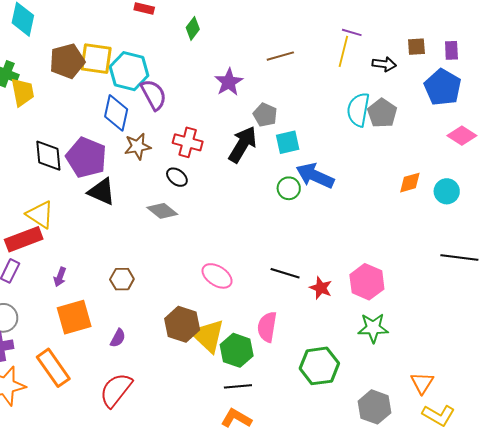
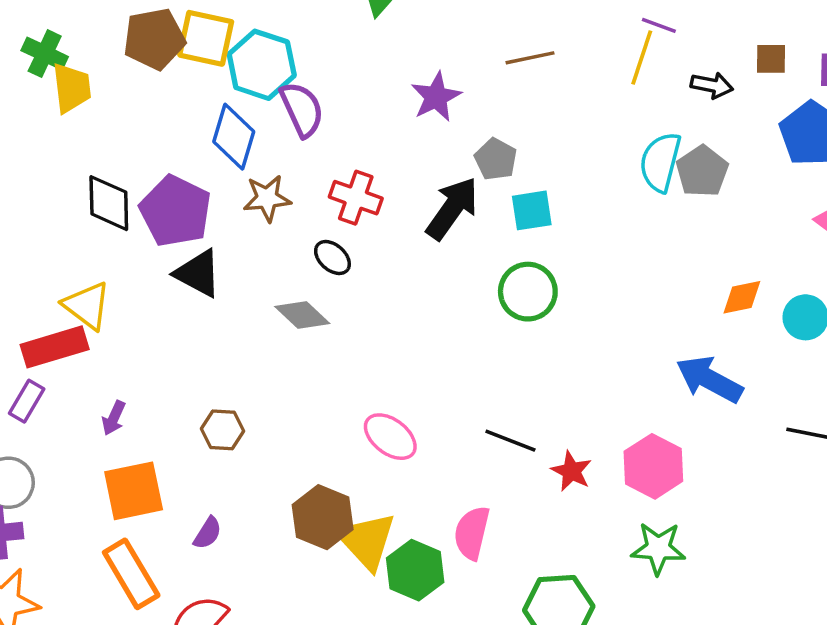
blue arrow: (315, 176) -> (709, 379), moved
green circle: (289, 188) -> (528, 292), size x1.4
orange rectangle: (53, 368) -> (131, 574), moved

